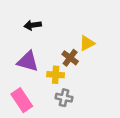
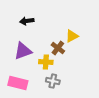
purple triangle: (28, 61) -> (23, 51), turned -36
pink rectangle: (22, 100) -> (18, 83), turned -42

